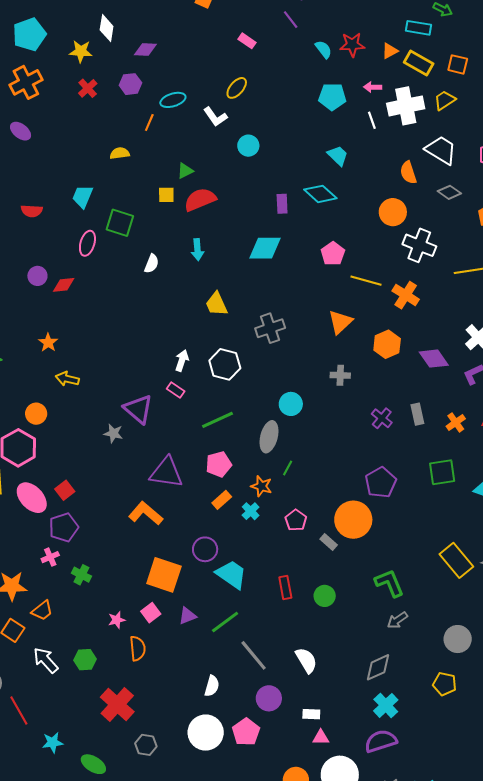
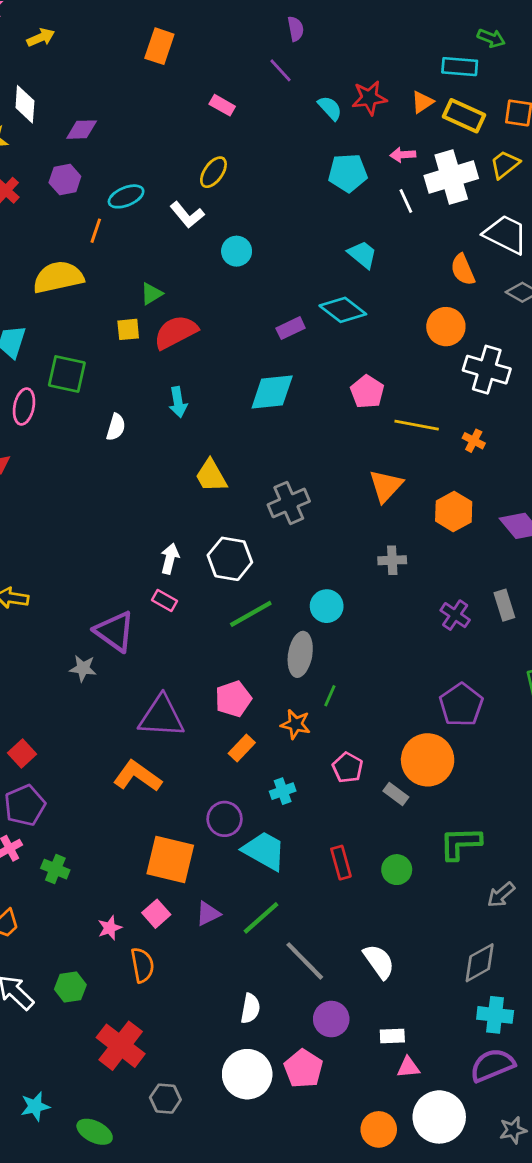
yellow semicircle: (120, 153) -> (58, 277), size x1.8
purple rectangle: (282, 204) -> (291, 328), turned 72
orange cross: (406, 295) -> (474, 441), size x0.6
green line: (218, 420) -> (251, 614), moved
cyan cross: (251, 511) -> (283, 791), moved, turned 30
green L-shape: (389, 583) -> (460, 843), moved, turned -64
cyan cross: (386, 705) -> (495, 1015), turned -35

